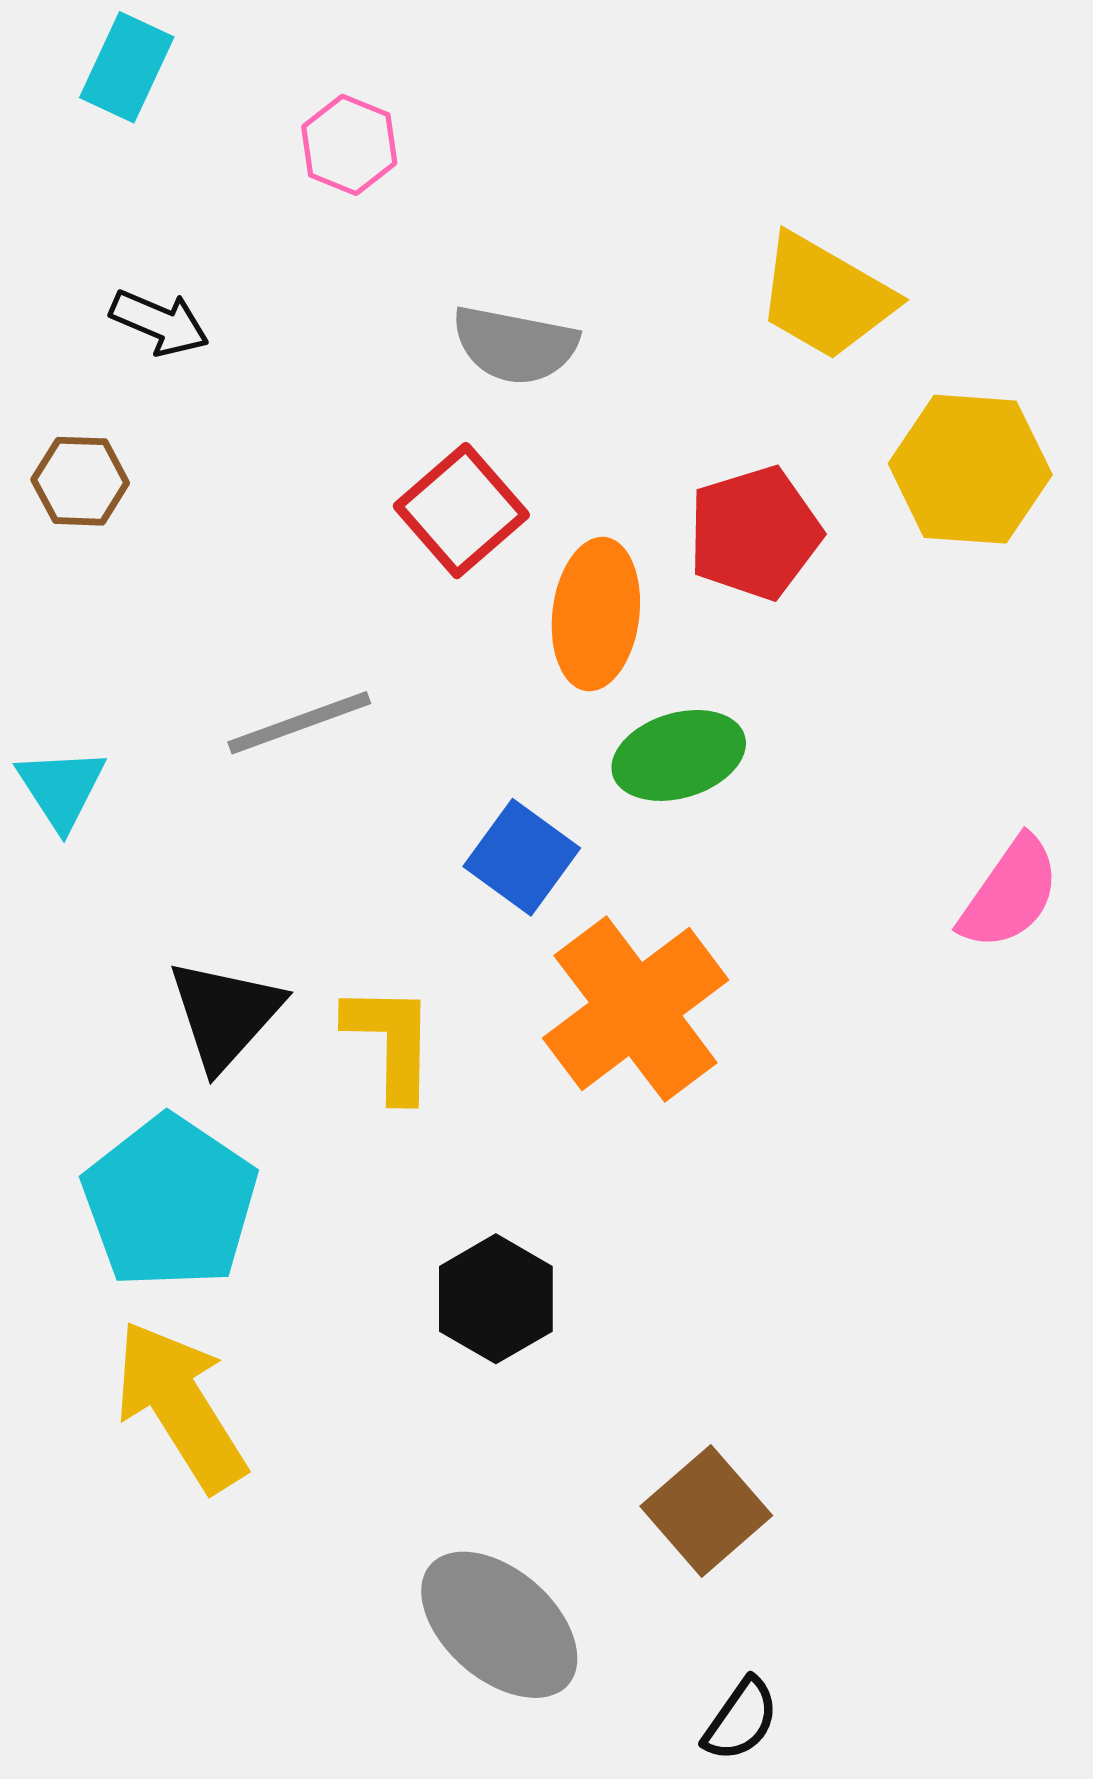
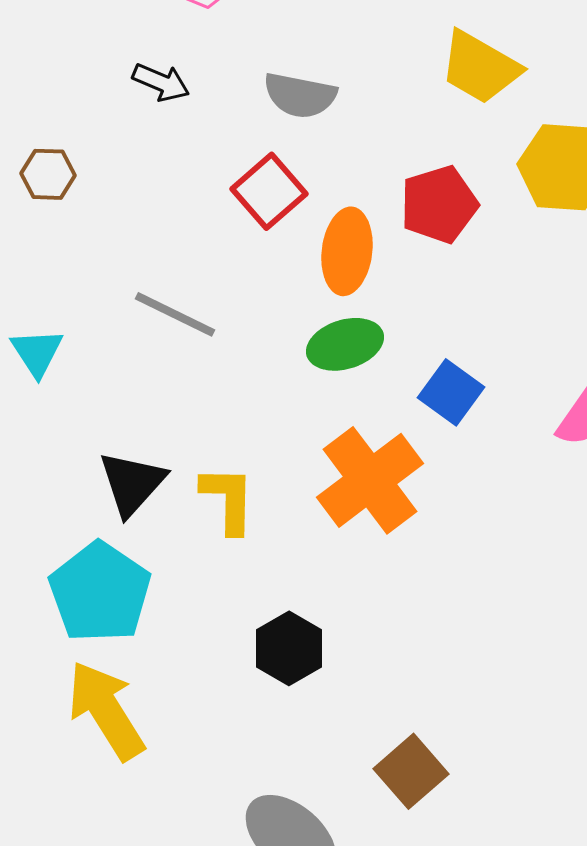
black arrow: (160, 323) -> (161, 82), moved
gray line: (299, 723) -> (175, 314), turned 46
green ellipse: (679, 755) -> (345, 344), moved
blue square: (522, 857) -> (451, 392), moved

